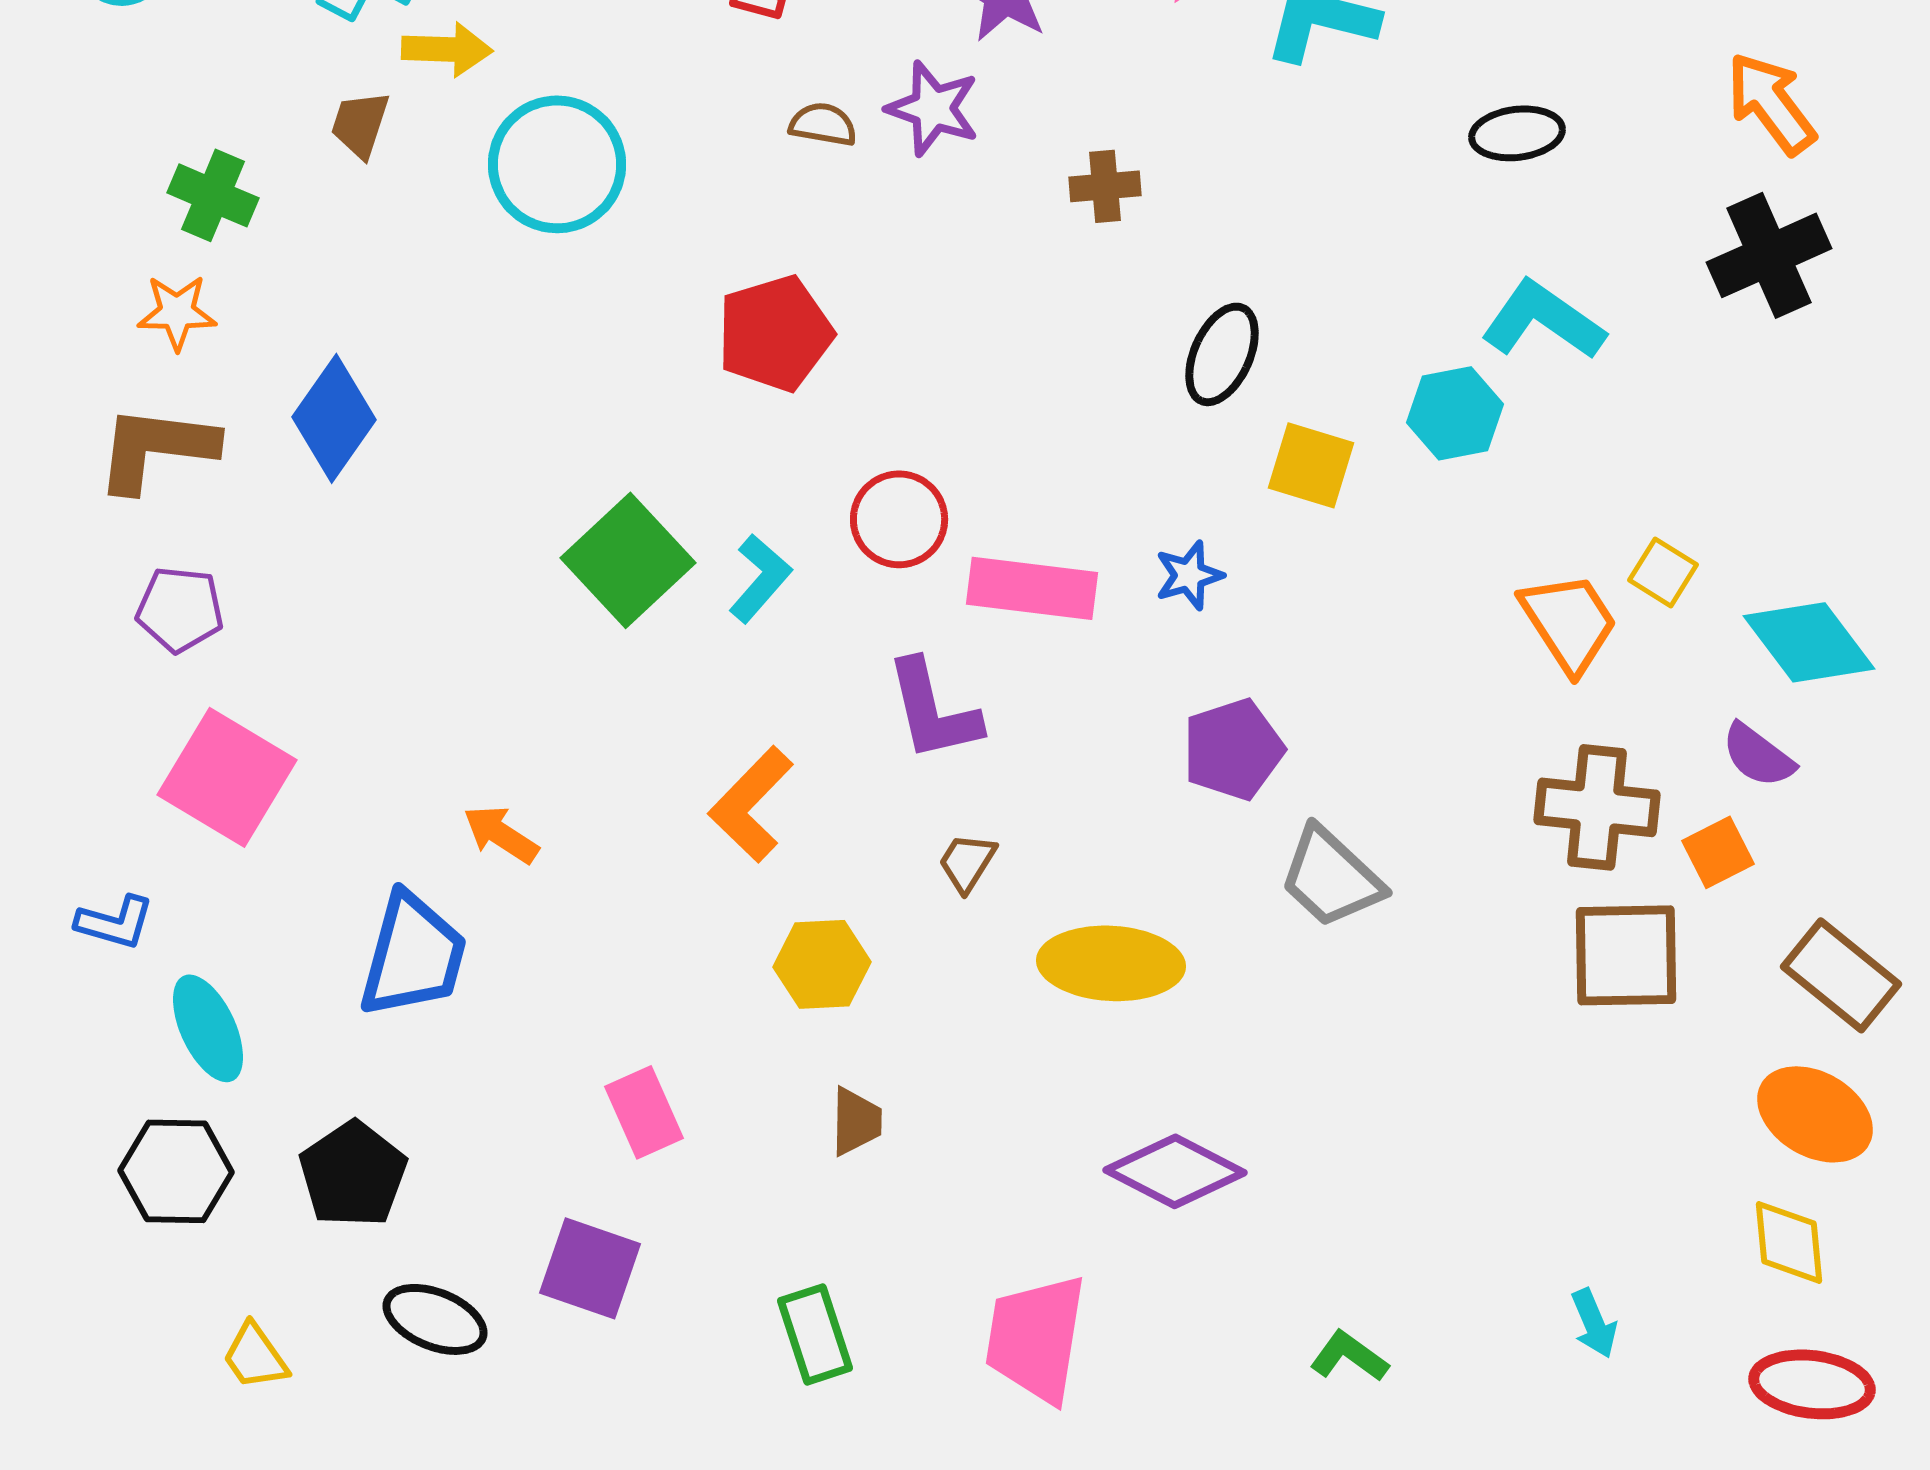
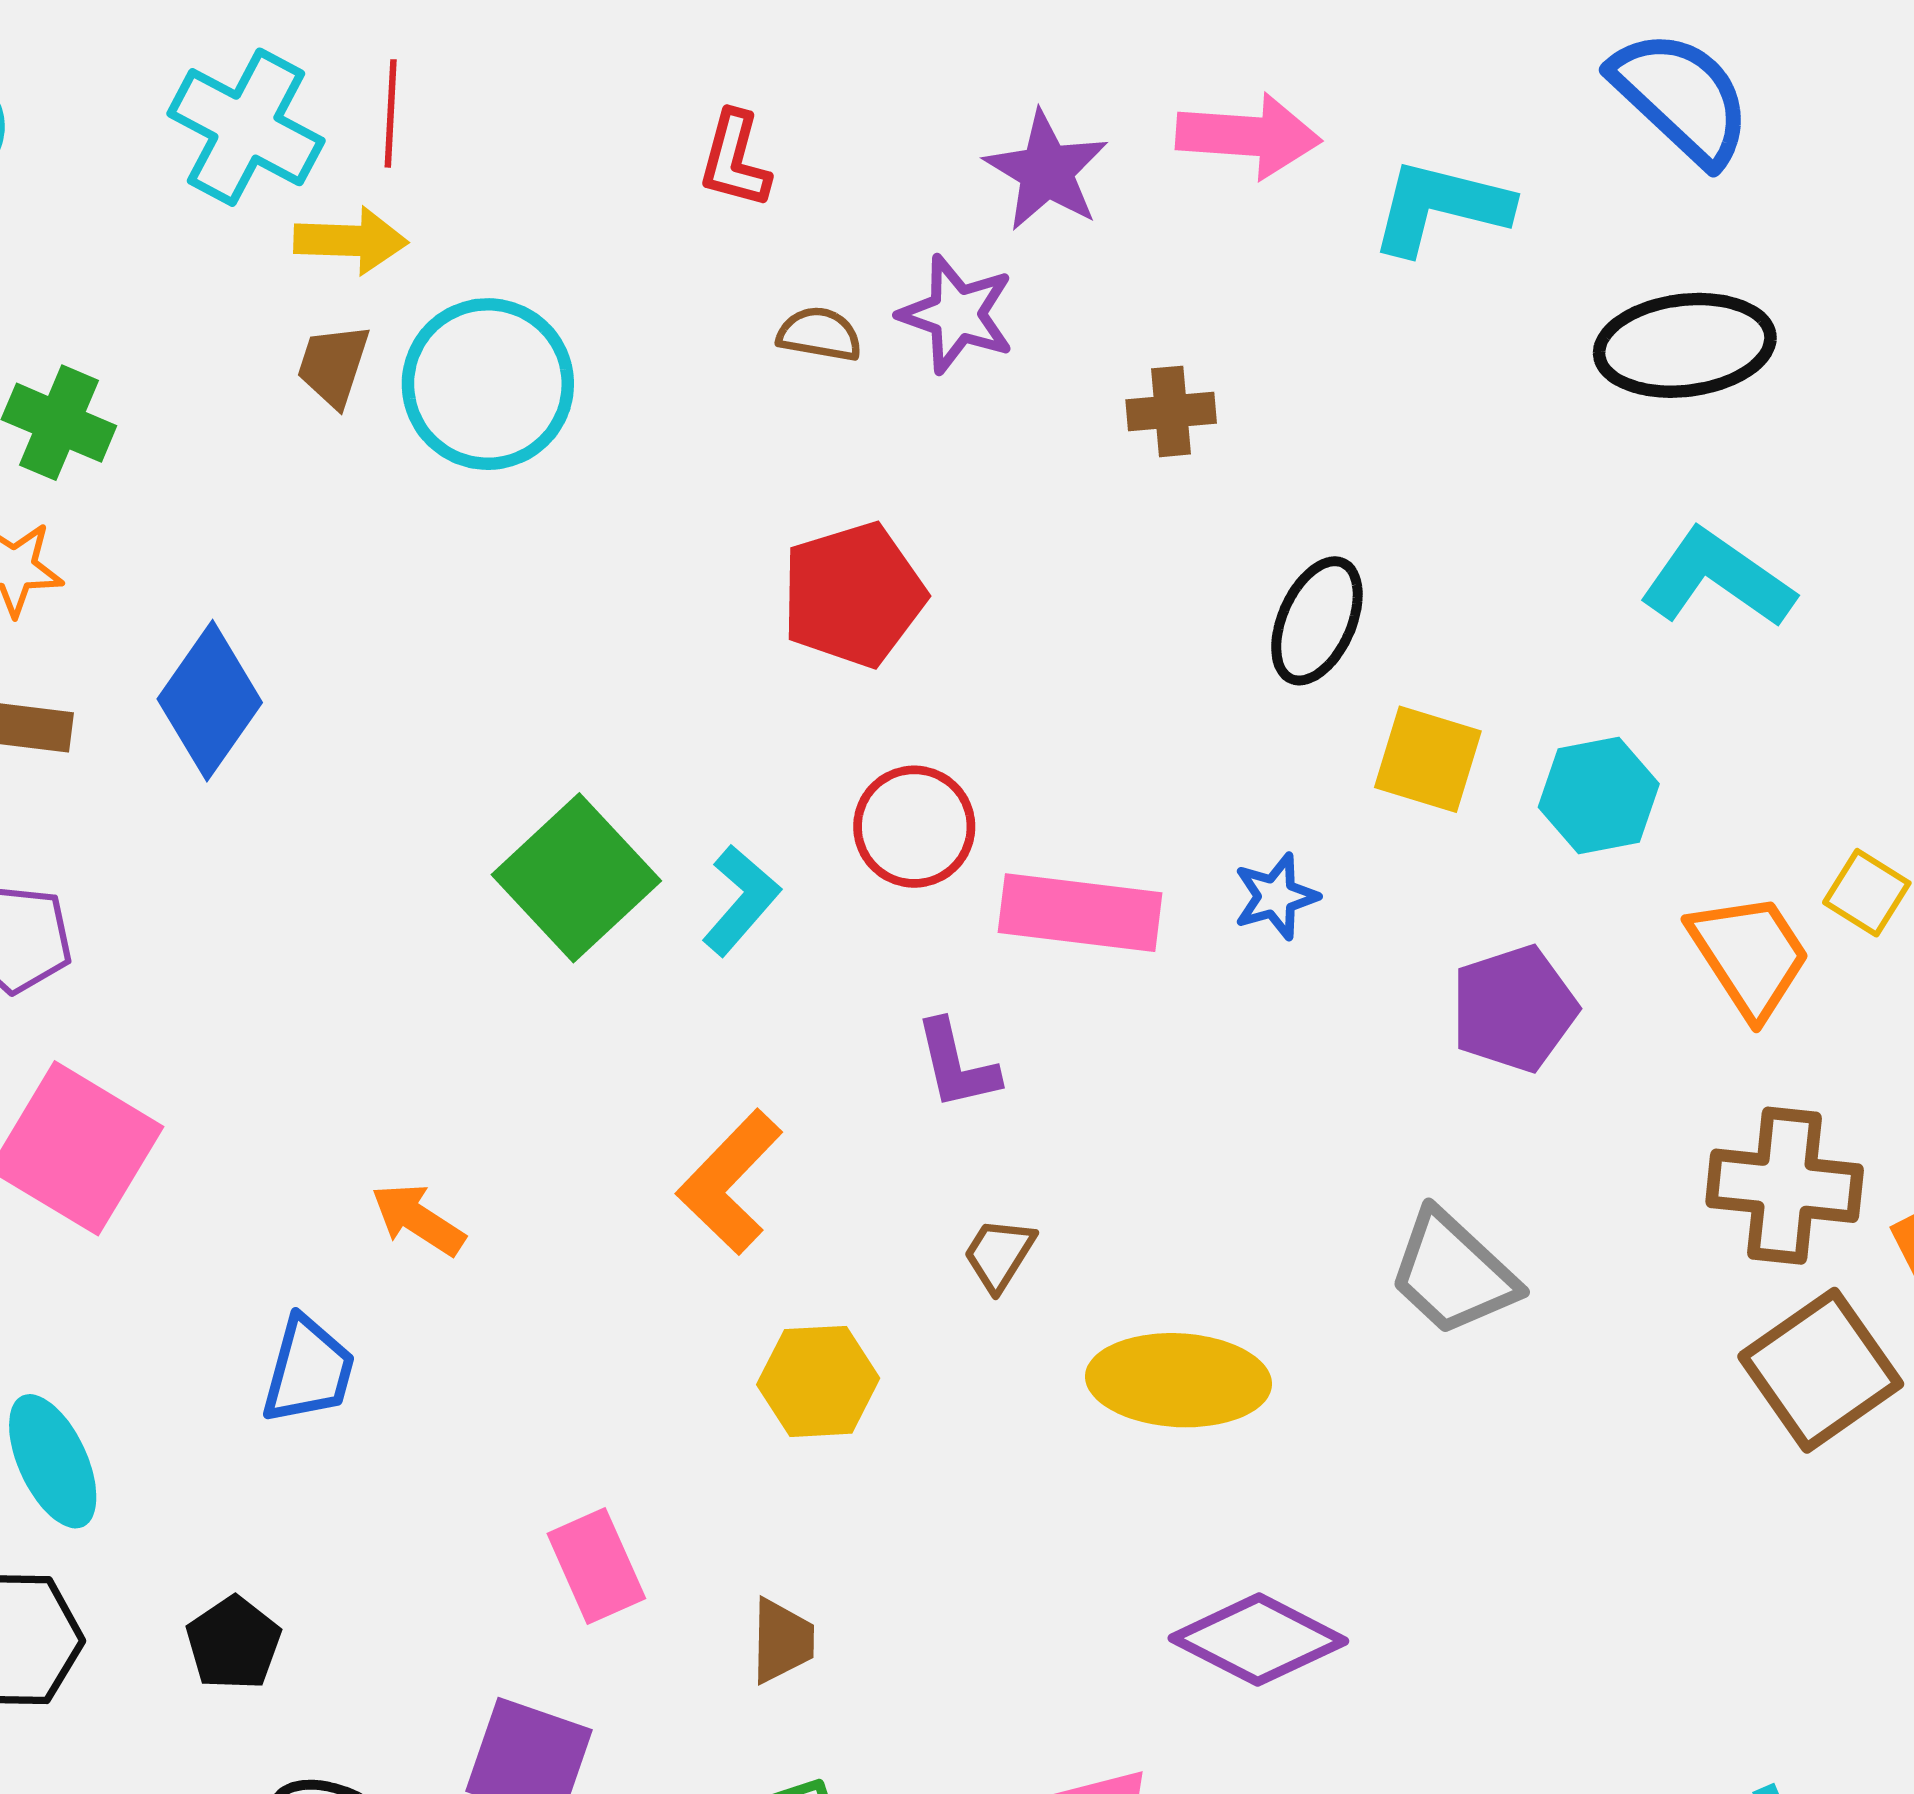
brown trapezoid: (360, 124) -> (333, 365), moved
black ellipse: (1517, 133) -> (1685, 345), size x1.5
red pentagon: (775, 333) -> (853, 595), moved
cyan hexagon: (1455, 413) -> (1599, 795), moved
purple L-shape: (933, 710) -> (957, 1065), size x0.7
purple pentagon: (1233, 749) -> (1514, 1009), moved
blue trapezoid: (413, 955) -> (308, 1370), size x0.7
brown square: (1626, 955) -> (1821, 1370), turned -34
brown trapezoid: (856, 1121) -> (782, 1641), moved
black pentagon: (353, 1174) -> (233, 1643), size x0.7

